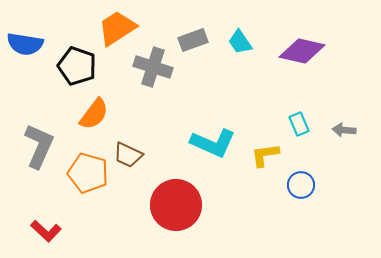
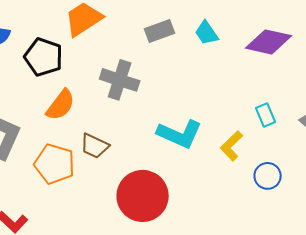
gray cross: (153, 67) -> (120, 80), moved
yellow L-shape: (265, 155) -> (232, 146), turned -36

